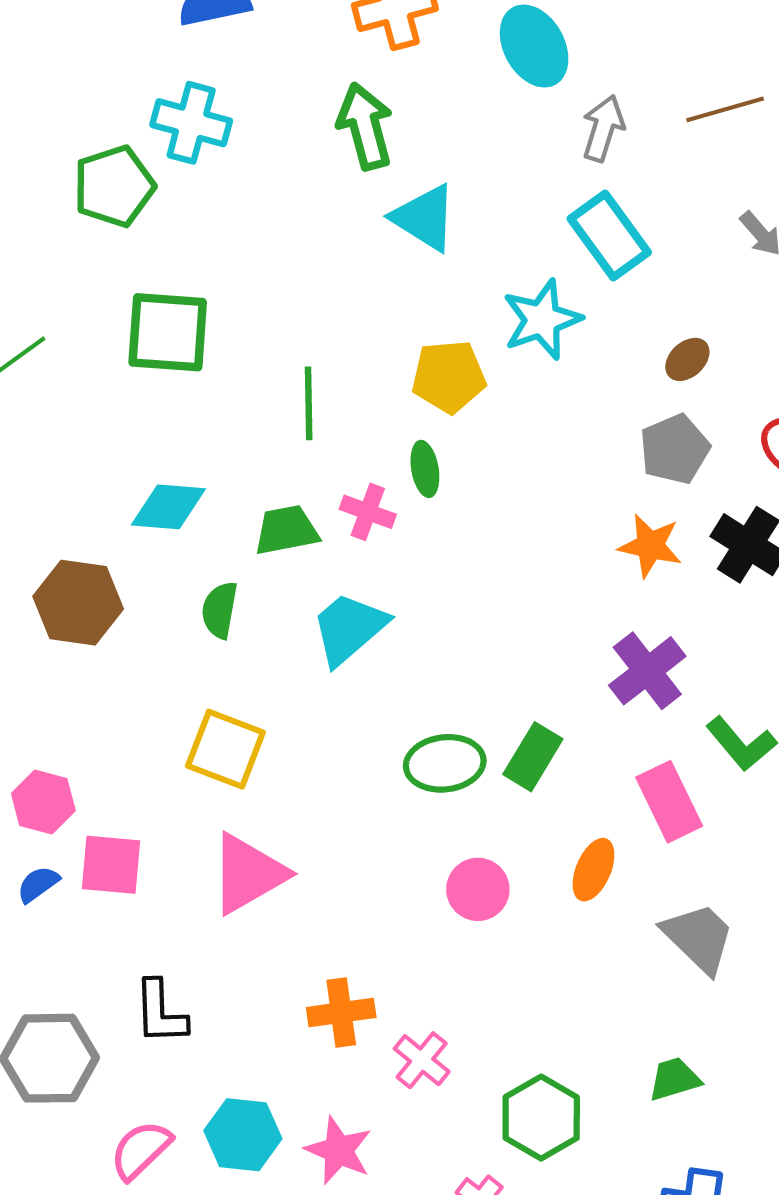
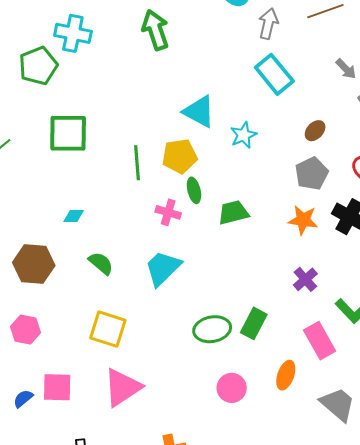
cyan triangle: (424, 218) -> (199, 112), moved
cyan star: (542, 320) -> (243, 135), moved, size x0.7
yellow pentagon: (449, 377) -> (180, 156), moved
cyan diamond: (168, 507) -> (74, 216), size x0.6
green trapezoid: (286, 530) -> (233, 213), moved
green semicircle: (220, 610) -> (101, 263), turned 124
purple cross: (647, 671) -> (305, 279), size x0.7
pink hexagon: (43, 802) -> (26, 330), moved

